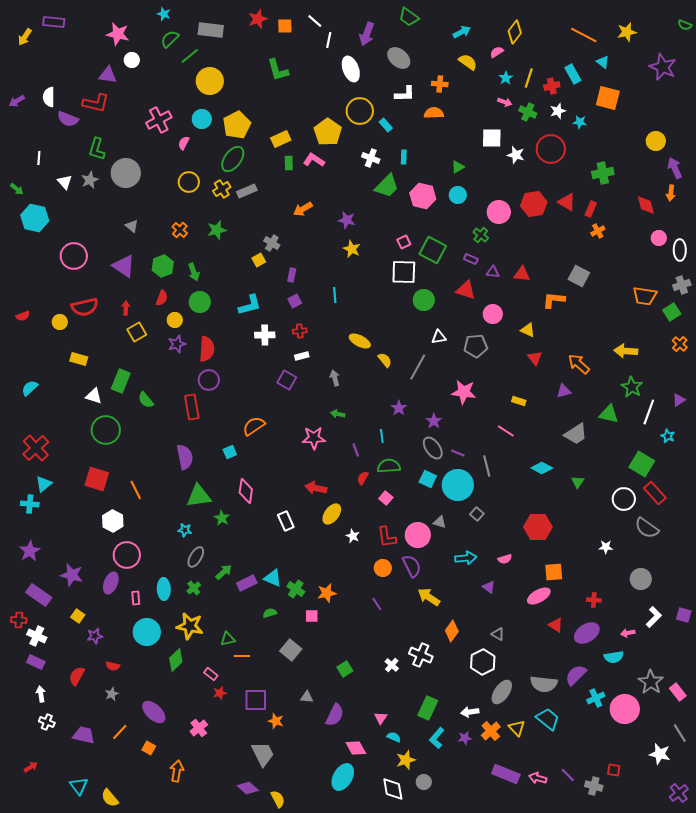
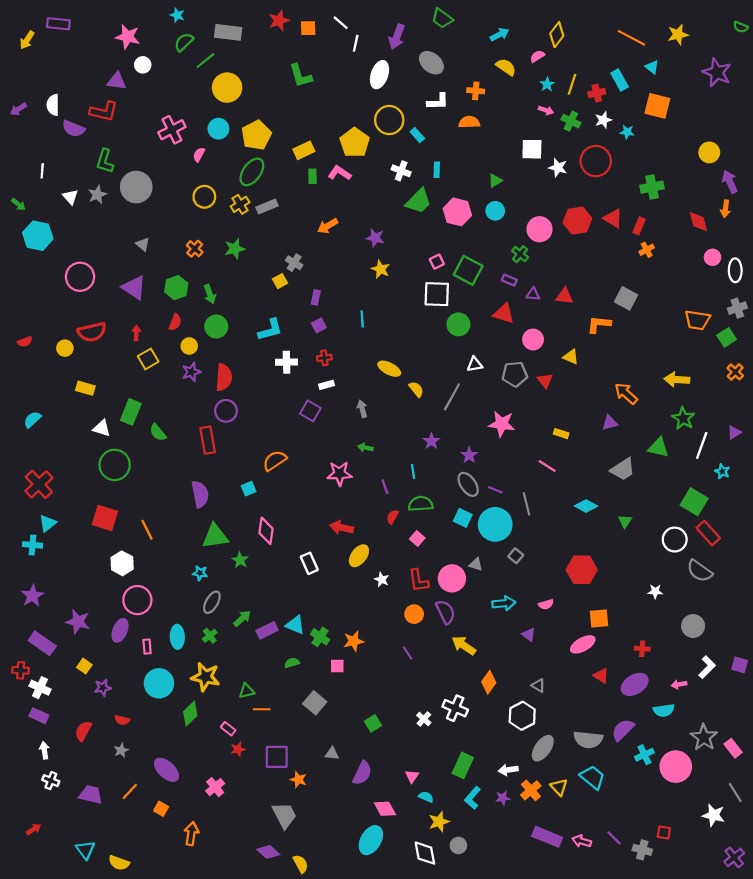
white ellipse: (351, 69) -> (380, 75), turned 40
red triangle: (535, 358) -> (545, 381), moved
yellow semicircle: (110, 798) -> (119, 863), turned -30

